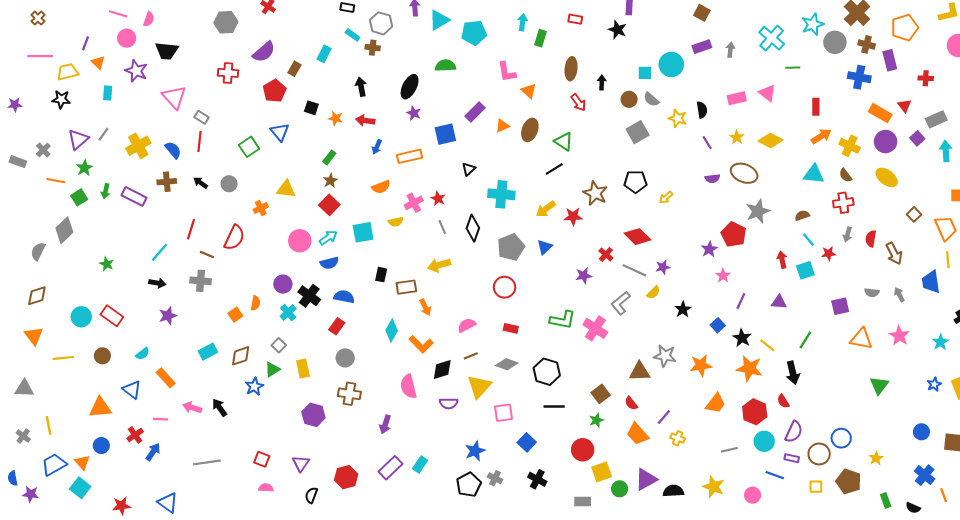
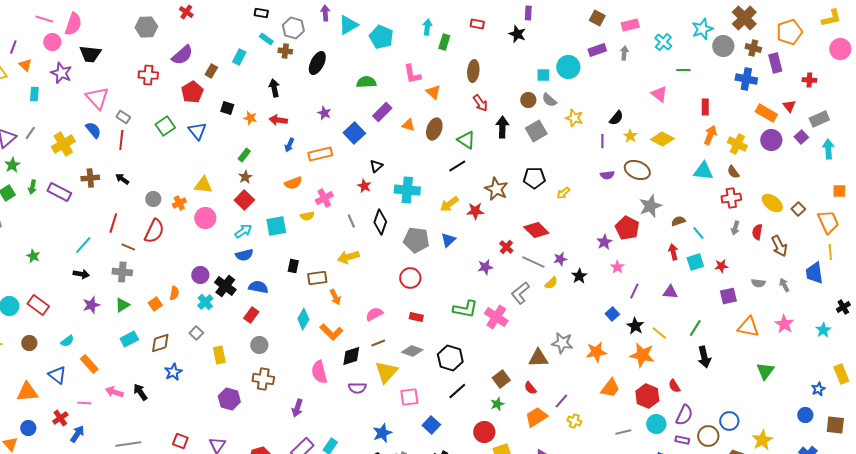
pink semicircle: (149, 19) -> (73, 24), size x1.6
cyan pentagon: (474, 33) -> (381, 37), turned 30
cyan cross: (772, 38) -> (663, 42), size x0.7
green semicircle: (445, 66) -> (366, 82), moved
black arrow: (602, 82) -> (502, 127), moved, size x1.5
black ellipse: (410, 87) -> (317, 63), moved
pink rectangle: (737, 98) -> (630, 25), moved
black semicircle: (702, 110) -> (616, 118), moved, turned 49
orange triangle: (502, 126) -> (408, 125), turned 40
blue square: (445, 134) -> (354, 133), turned -30
orange arrow: (821, 136) -> (710, 135), turned -36
purple line: (707, 143) -> (602, 141), turned 32
green square: (249, 147) -> (165, 126), moved
blue semicircle: (173, 150) -> (93, 130), moved
yellow ellipse: (887, 177) -> (772, 203), moved
gray circle: (229, 184) -> (153, 199), moved
red star: (438, 199) -> (364, 186), moved
brown semicircle: (802, 215) -> (678, 221), moved
pink circle: (300, 241) -> (205, 218), moved
gray pentagon: (511, 247) -> (416, 240), turned 30
red star: (829, 253) -> (721, 266), moved
black star: (683, 309) -> (579, 276), moved
green triangle: (272, 370) -> (122, 305), moved
black arrow: (793, 373) -> (704, 357), moved
blue star: (934, 384) -> (818, 389), moved
black line: (554, 406) -> (457, 391), turned -42
orange trapezoid: (638, 434) -> (536, 417), turned 100
yellow star: (876, 458) -> (762, 440), size x1.5

